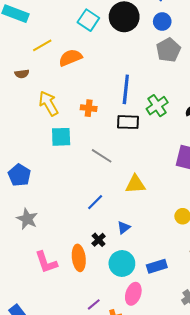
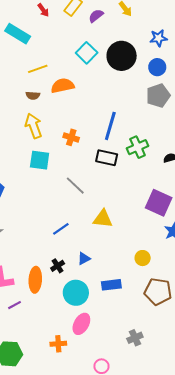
brown semicircle: (22, 74) -> (33, 95), moved
blue rectangle: (157, 266) -> (111, 285), moved
purple line: (94, 304) -> (14, 305), moved

